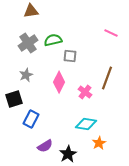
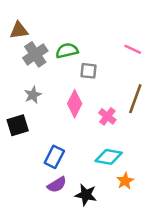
brown triangle: (31, 11) -> (19, 30), moved
pink line: (111, 33) -> (133, 49), moved
blue rectangle: (31, 119) -> (54, 157), moved
black star: (68, 154) -> (86, 195), turned -30

